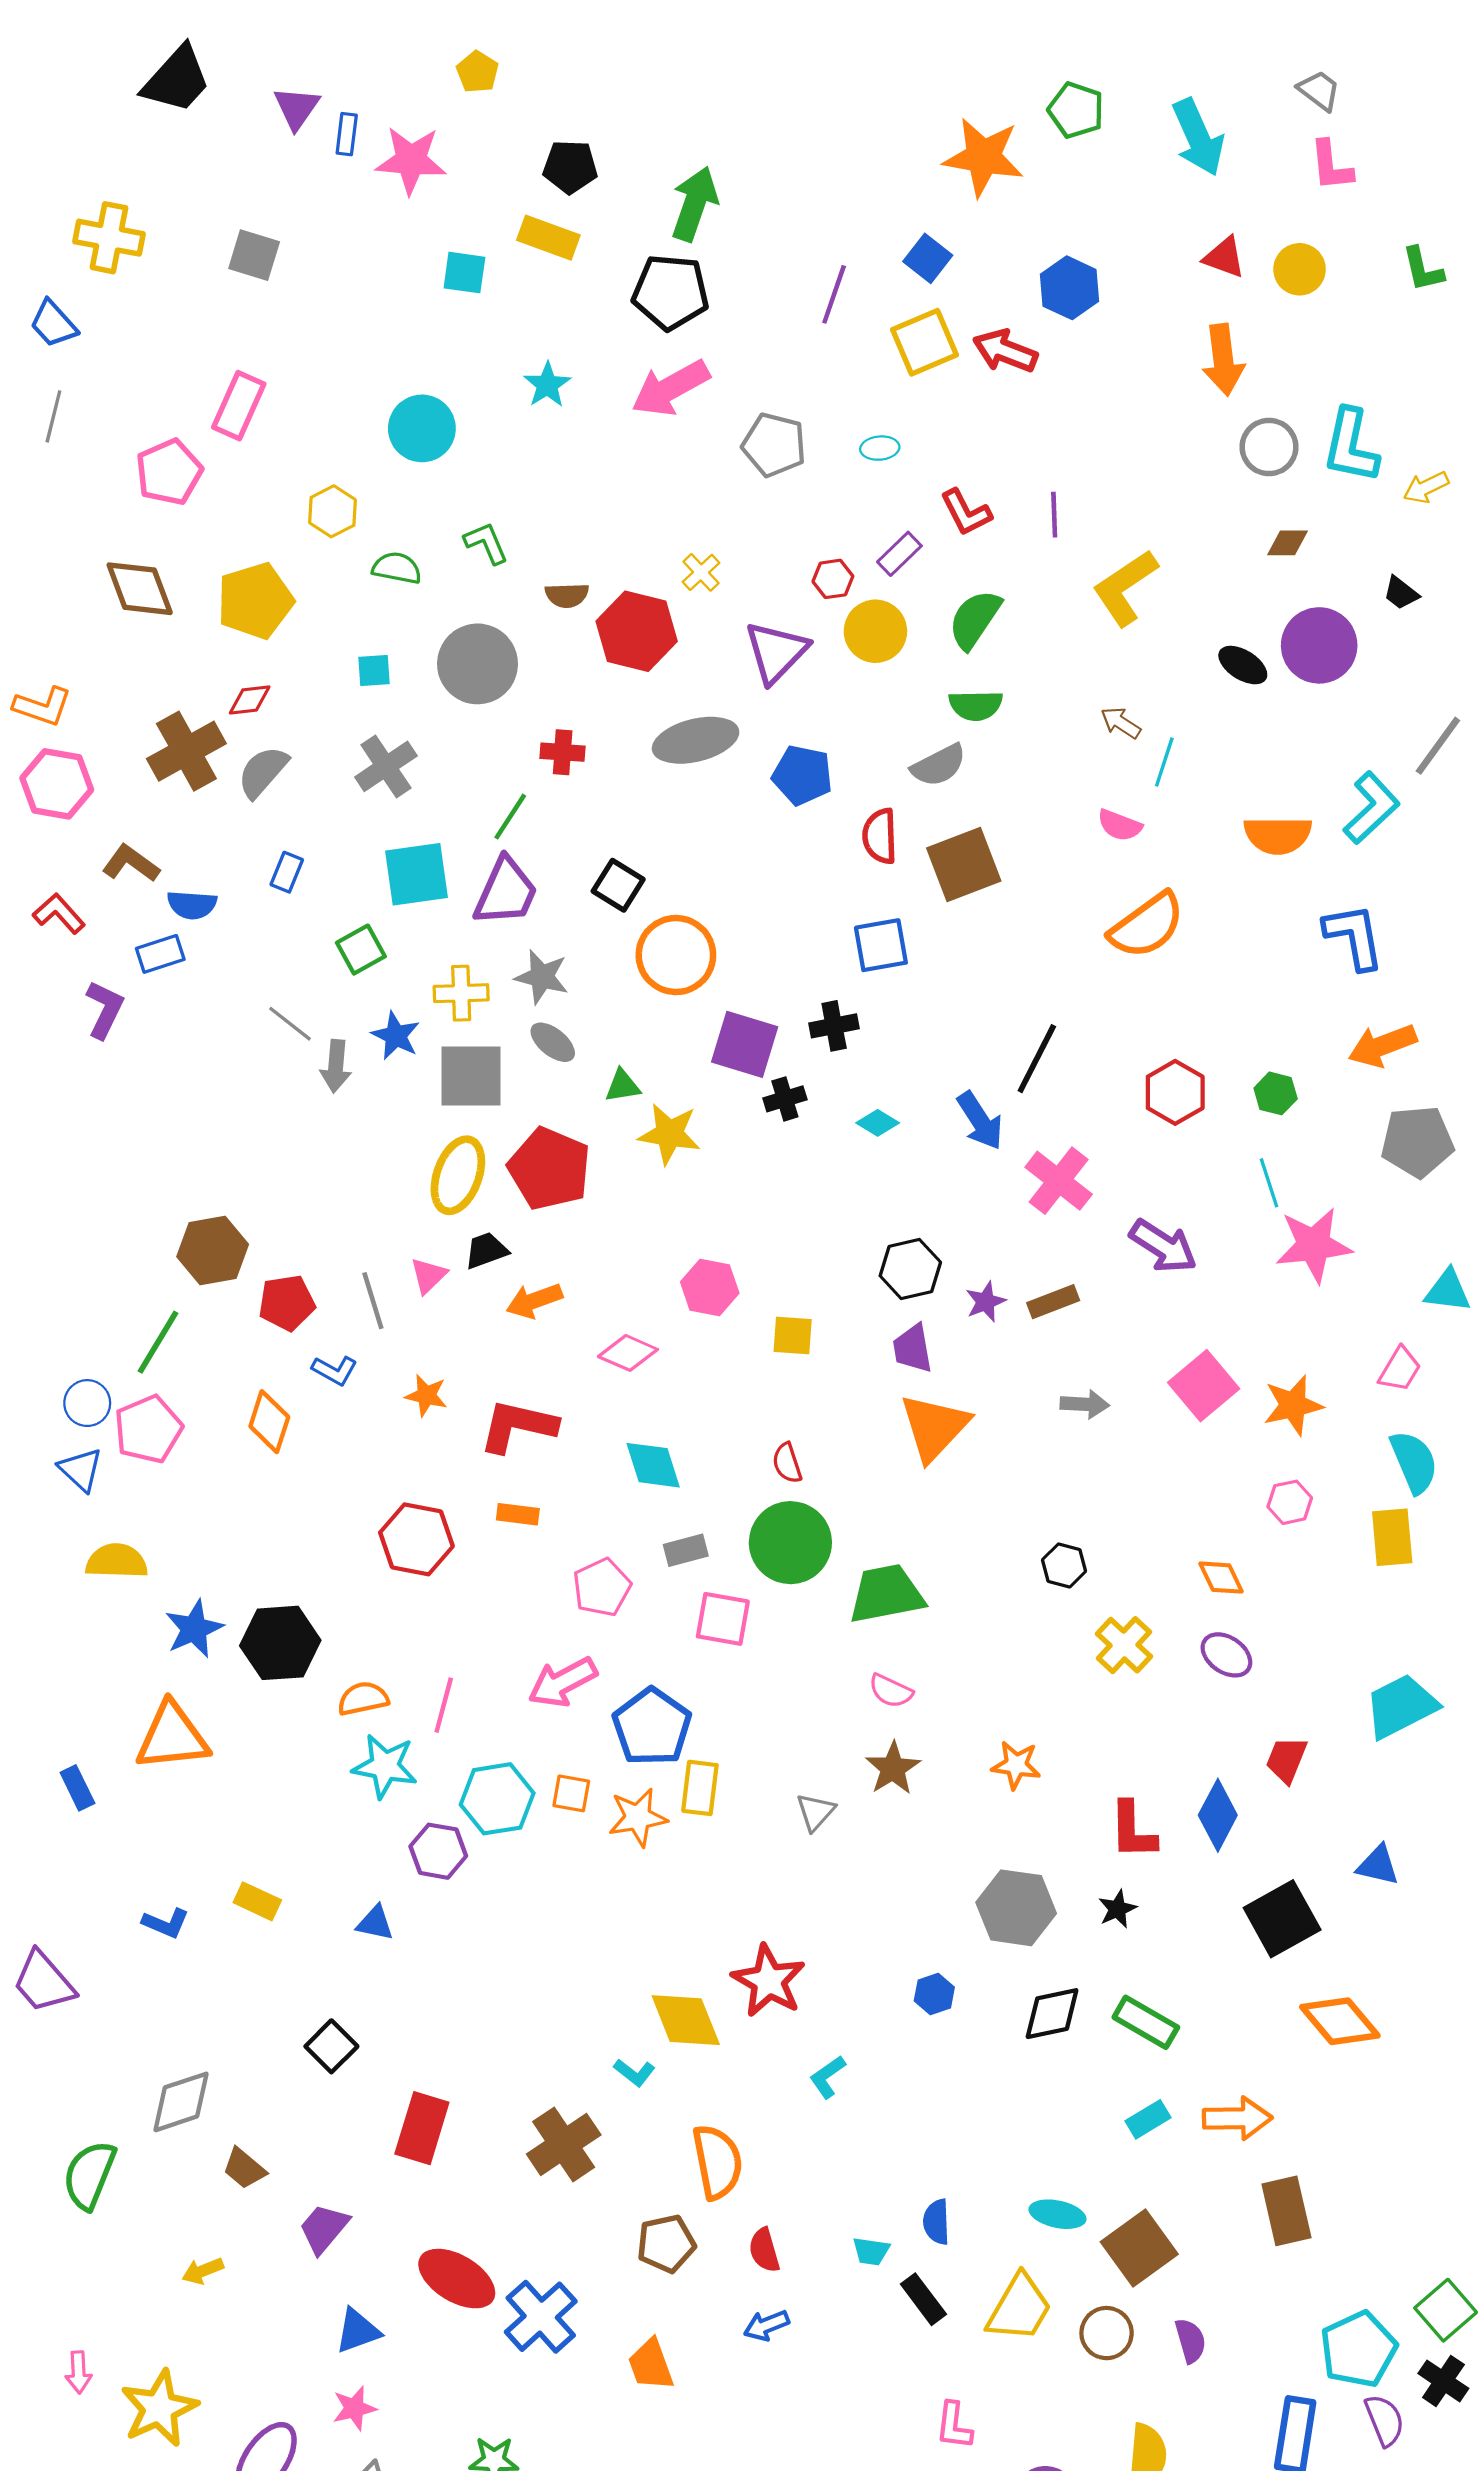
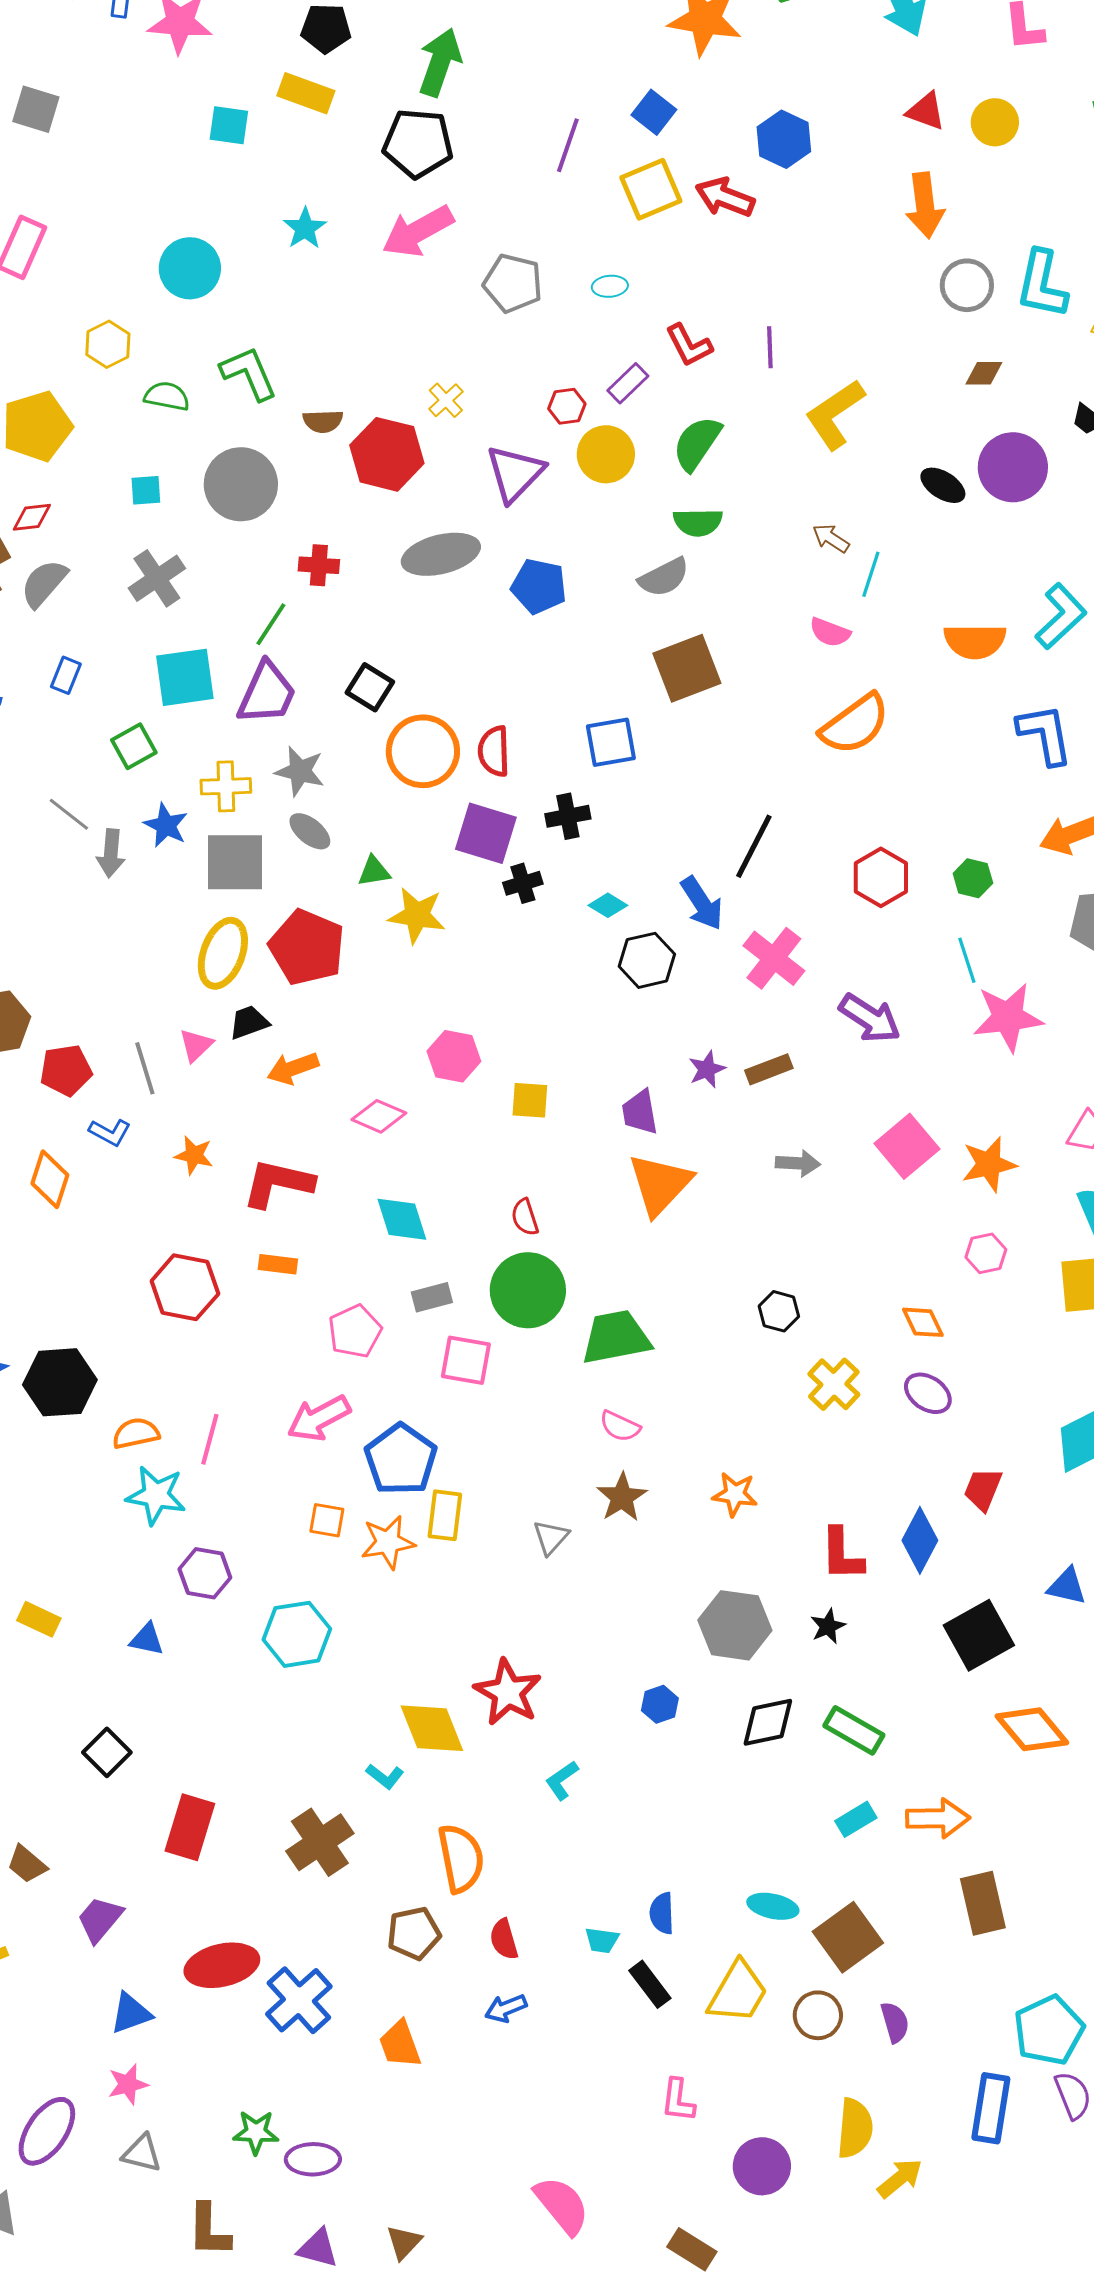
green L-shape: (486, 543) -> (249, 373), size x1.4
red semicircle: (880, 836) -> (494, 751), moved
black hexagon: (910, 1269) -> (647, 960), moved
cyan hexagon: (497, 1799) -> (297, 1634), moved
red ellipse: (457, 2279) -> (222, 1965), turned -44

